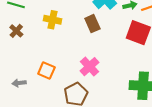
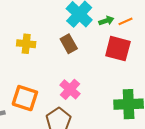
orange square: (46, 71) -> (25, 98), size x1.4

